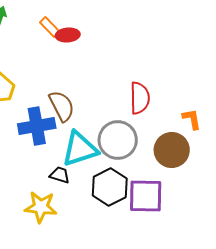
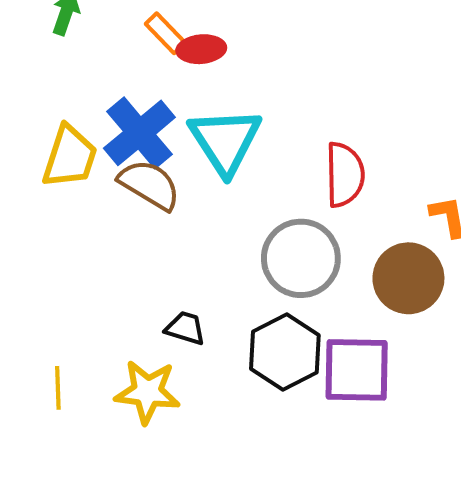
brown semicircle: (62, 106) -> (149, 185), moved, turned -32
blue cross: (37, 126) -> (139, 133), moved, turned -30
cyan triangle: (80, 149) -> (225, 141), moved, turned -45

